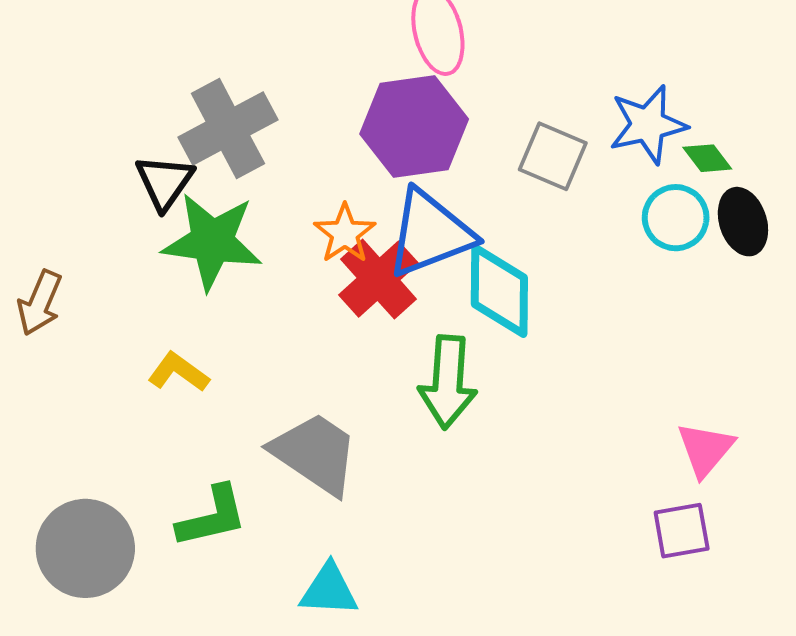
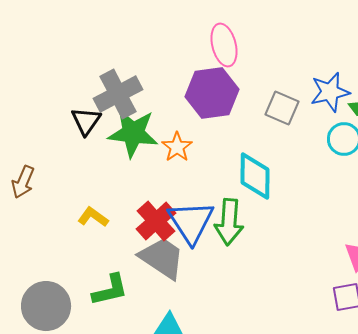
blue triangle: (430, 233) -> (191, 222), moved, turned -42
green star: (212, 241) -> (133, 133), moved
red cross: (378, 279) -> (156, 221), moved

